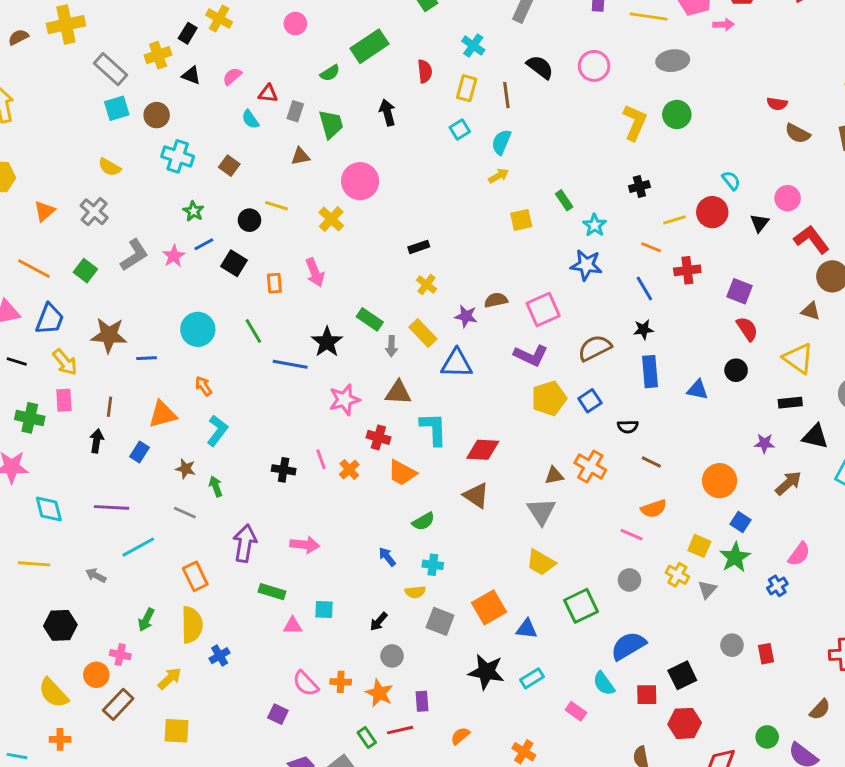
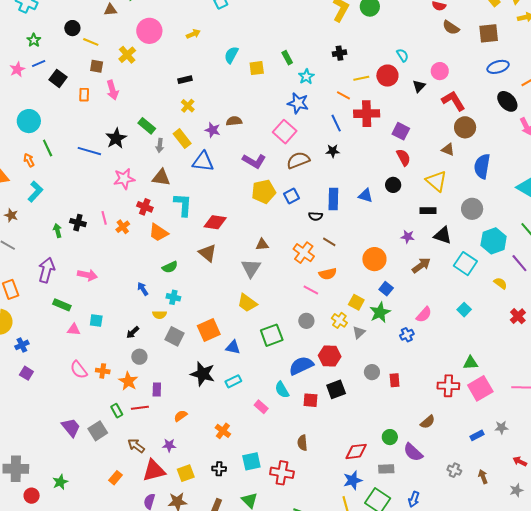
cyan semicircle: (501, 142) -> (231, 55), moved
brown square: (229, 166) -> (97, 66), moved, turned -32
yellow arrow: (499, 176) -> (193, 34), moved
black circle: (249, 220) -> (72, 28), moved
red cross: (687, 270) -> (367, 114), size x1.4
pink square: (543, 310) -> (285, 132), moved, turned -30
green line: (253, 331) -> (48, 148), moved
blue rectangle: (650, 372) -> (333, 199), moved
orange cross: (590, 466) -> (304, 253), moved
green arrow: (216, 486) -> (57, 231), moved
purple square: (278, 714) -> (26, 373), moved
red hexagon: (685, 723) -> (330, 356), moved

